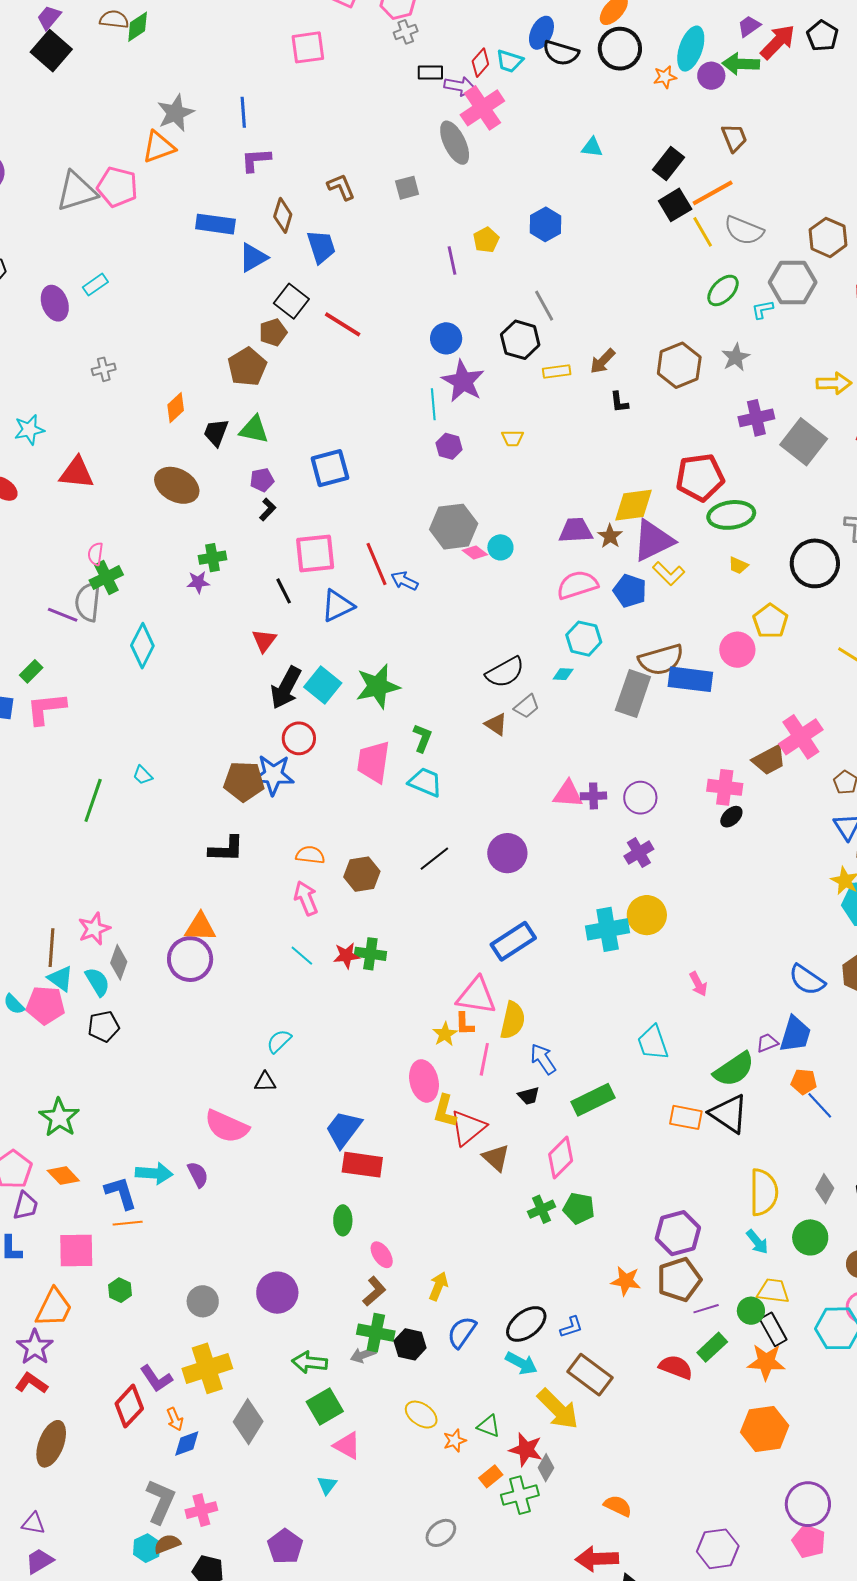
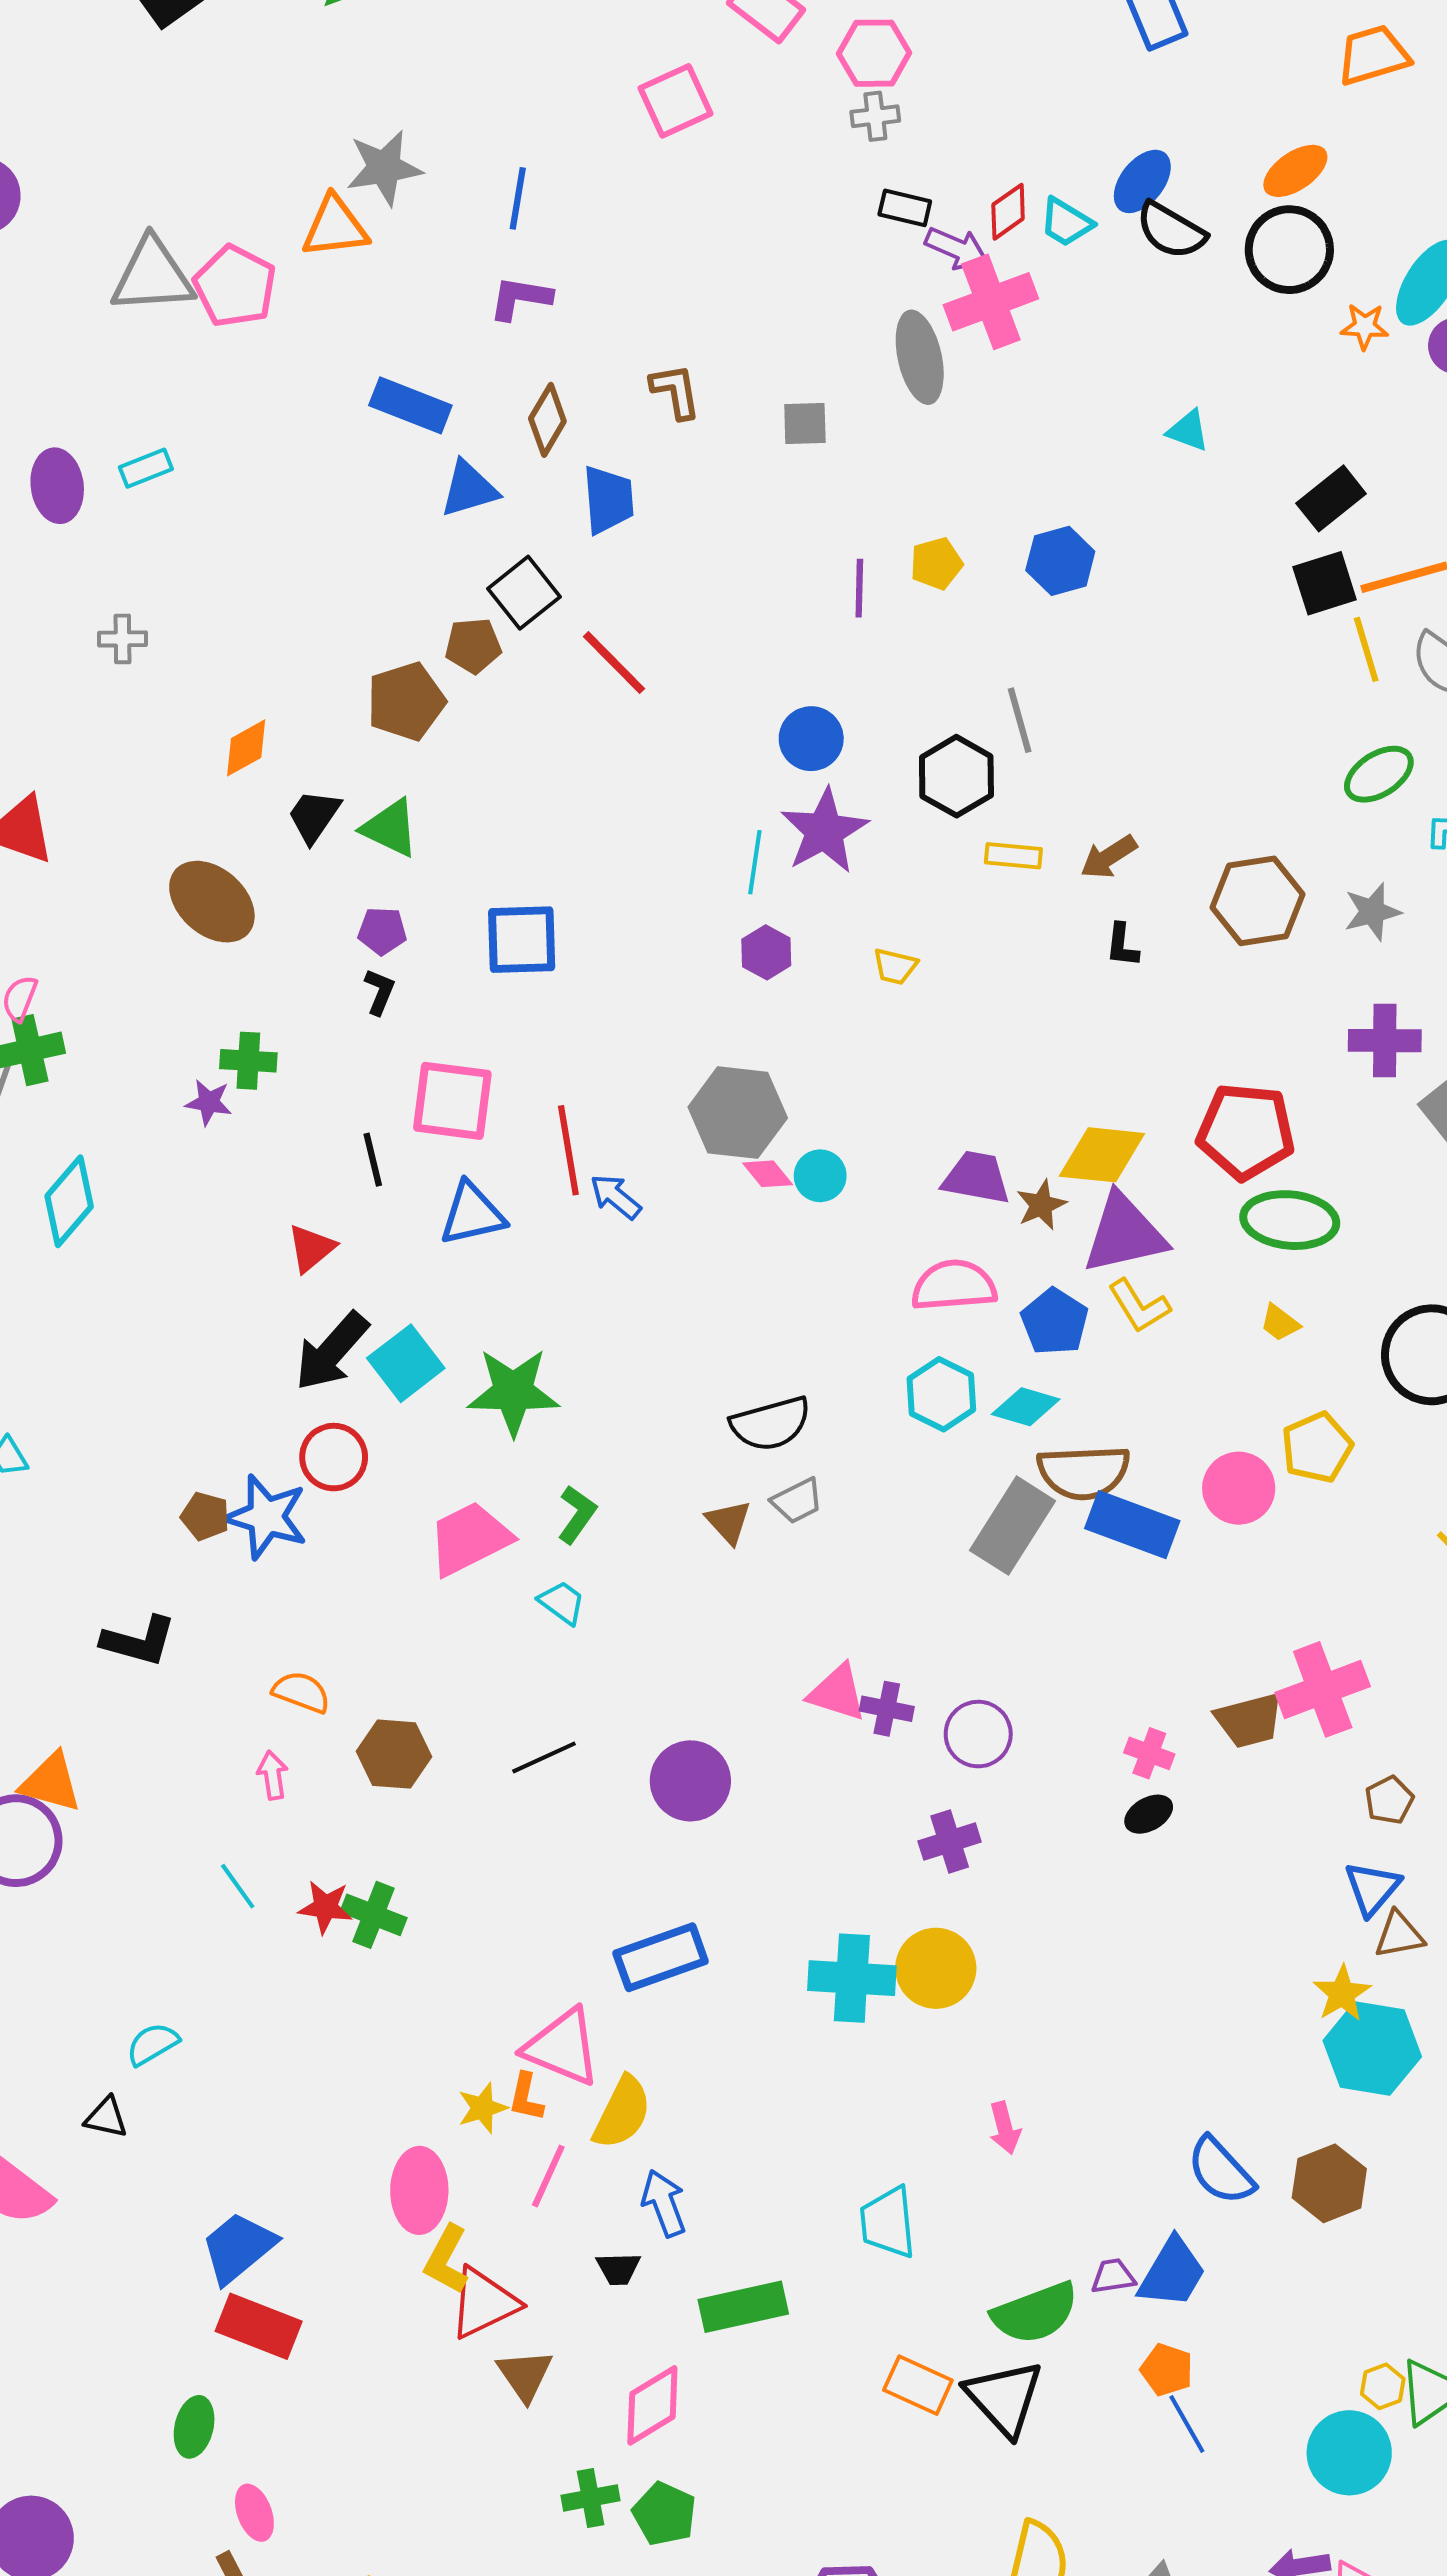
pink square: (308, 47) -> (675, 101), turned -30
black L-shape: (268, 509) -> (380, 992), turned -35
cyan diamond: (563, 674) -> (1026, 1407), moved, size x1.5
pink trapezoid: (373, 762) -> (469, 1539), turned 42
brown pentagon: (244, 781) -> (205, 1516), size x0.6
cyan trapezoid: (425, 782) -> (562, 1603), size x0.7
pink cross: (725, 787) -> (1149, 1753), size x0.7
pink arrow: (306, 898) -> (273, 1775), size x0.7

